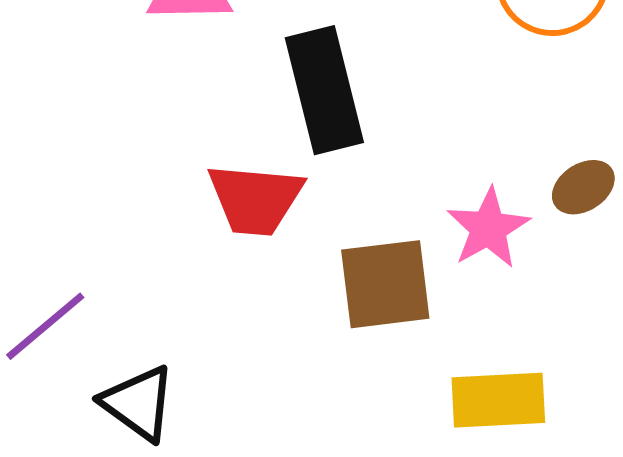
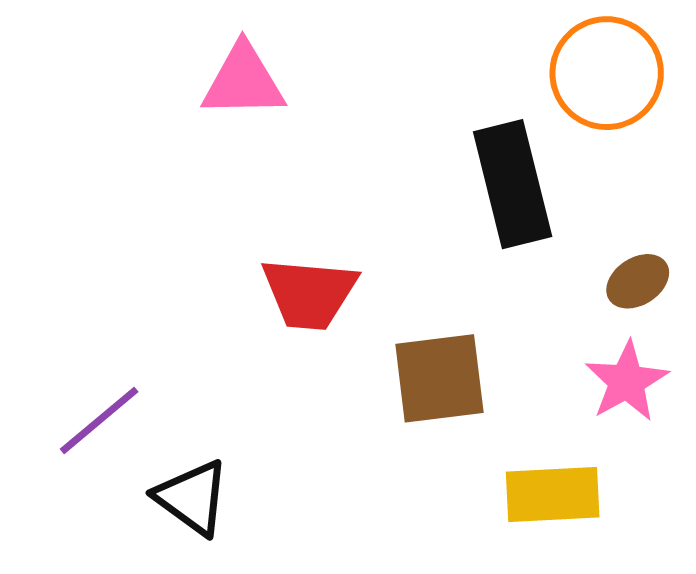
black rectangle: (324, 90) -> (513, 184), moved
pink star: (488, 228) -> (627, 381), moved

